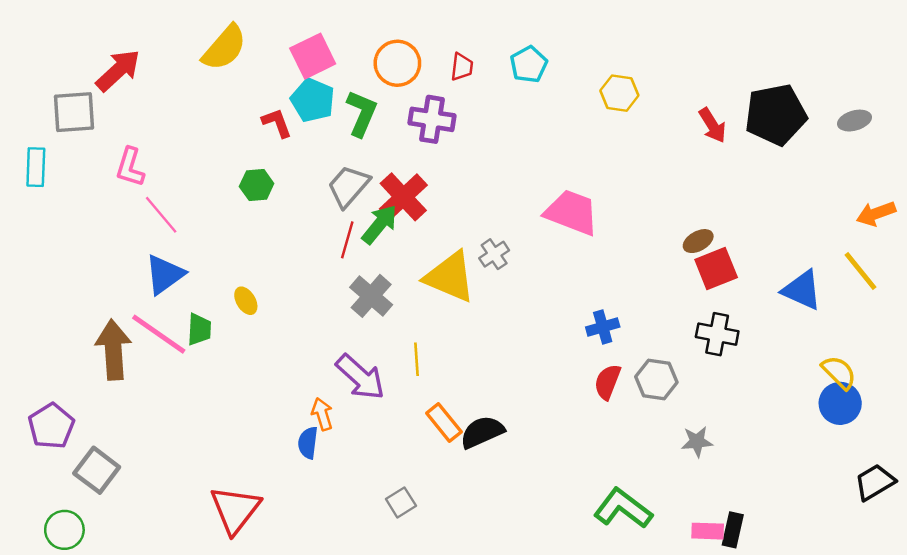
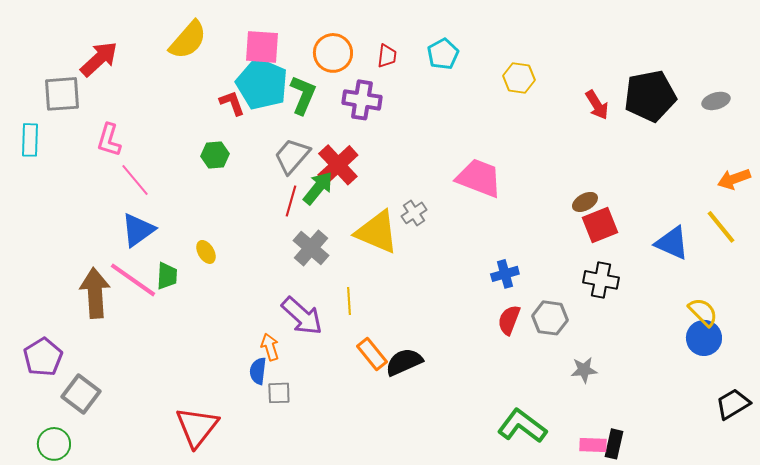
pink square: (313, 56) -> (262, 47), turned 30
cyan pentagon: (313, 100) -> (262, 84), size x1.4
gray square: (401, 502) -> (279, 393), moved, turned 30

